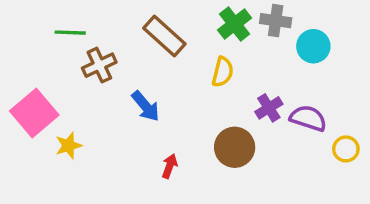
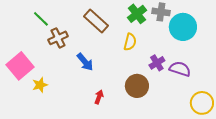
green line: (70, 33) -> (41, 19), turned 42
cyan circle: (313, 46) -> (183, 27), size x1.4
yellow circle: (346, 149) -> (202, 103), moved, size x1.5

